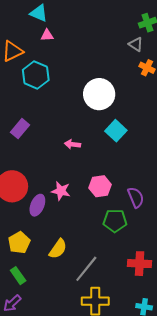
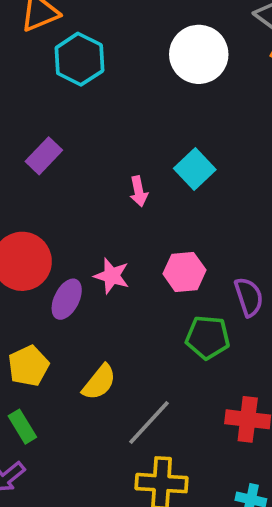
white circle: (99, 94) -> (199, 54), moved
cyan square: (116, 131) -> (195, 169), moved
pink arrow: (72, 144) -> (139, 191), turned -112

